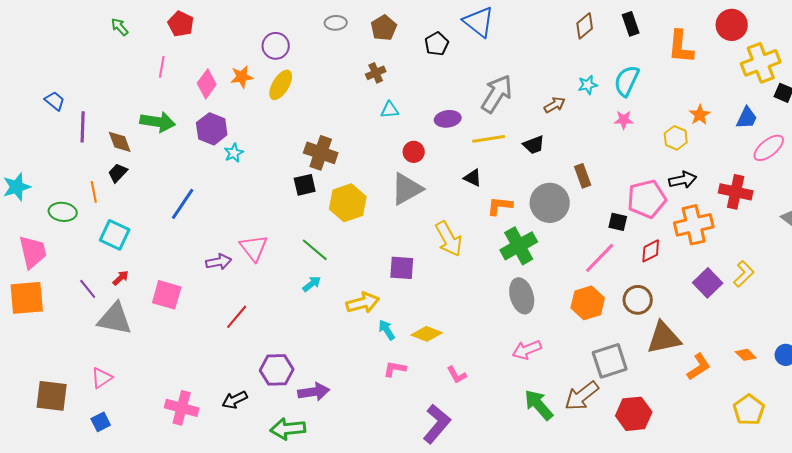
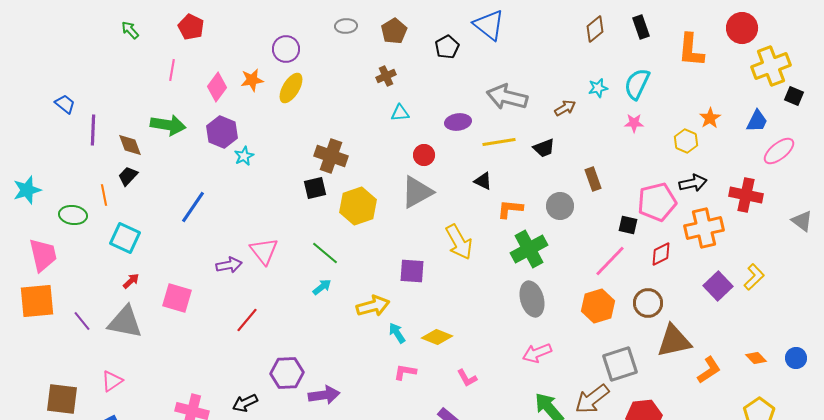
gray arrow: (497, 94) -> (507, 97), turned -108
gray circle: (550, 203) -> (560, 206), size x0.7
purple line: (88, 289) -> (82, 321), moved

